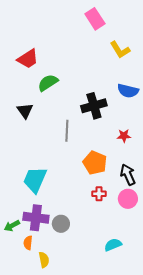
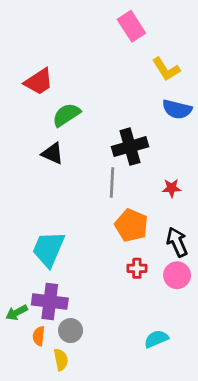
blue semicircle: (128, 91) -> (177, 109), moved
black triangle: (25, 111) -> (53, 154), moved, turned -30
gray line: (67, 131) -> (112, 183), moved
gray circle: (61, 224) -> (71, 331), moved

